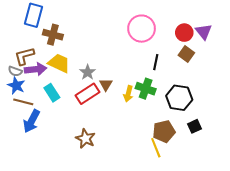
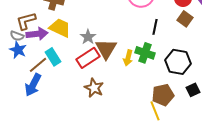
brown triangle: (106, 85) -> (106, 49), size x1.6
brown line: (23, 102) -> (38, 65), moved, turned -54
brown star: (85, 139) -> (94, 88), moved

